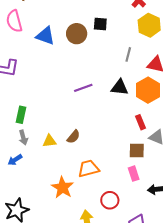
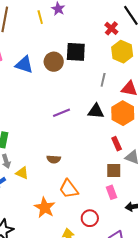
black square: (100, 24) -> (76, 52), size x1.5
brown semicircle: (74, 137) -> (54, 159), turned 56
yellow triangle: (49, 141) -> (22, 173), moved, turned 32
orange trapezoid: (88, 169) -> (69, 189), turned -110

